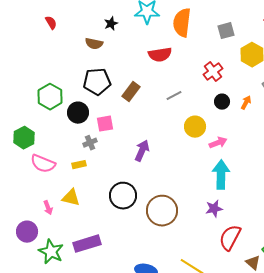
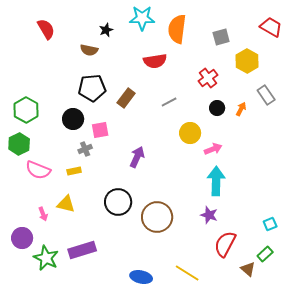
red semicircle: (51, 23) -> (46, 29), size x1.5
green hexagon: (50, 97) -> (26, 110), moved
purple star: (214, 209) -> (209, 215), turned 30

